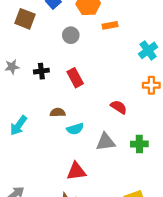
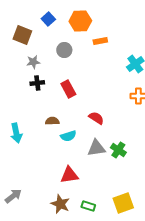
gray star: (12, 67) -> (33, 62), moved
red semicircle: (119, 107) -> (96, 118), moved
cyan arrow: (19, 126) -> (16, 133), turned -48
green cross: (139, 144) -> (118, 150), moved, turned 35

